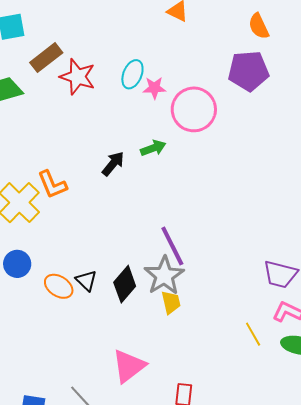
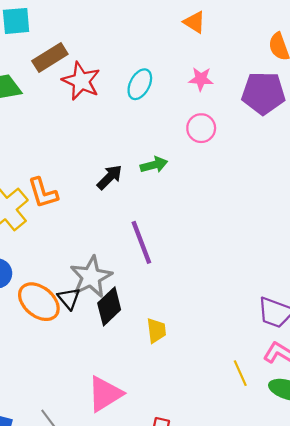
pink star: (154, 88) -> (201, 79), moved
pink circle: (194, 109) -> (201, 128), size x0.6
purple line: (172, 246) -> (141, 242), moved
gray star: (164, 276) -> (91, 277), moved
orange ellipse: (59, 286) -> (39, 302), size x1.4

